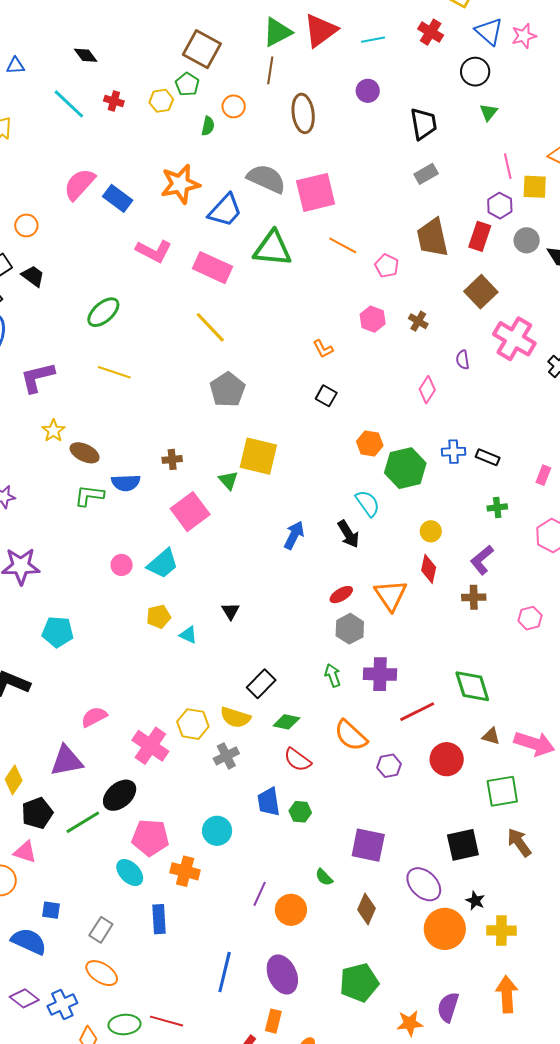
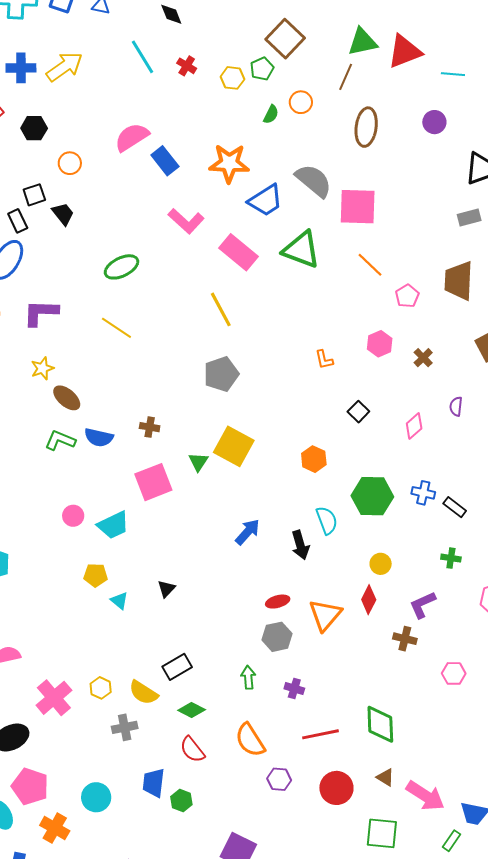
black square: (326, 396) -> (358, 412), moved
orange hexagon: (370, 444) -> (314, 459), moved
purple cross: (380, 674) -> (294, 689), size x0.6
yellow hexagon: (193, 724) -> (101, 688), size x0.7

